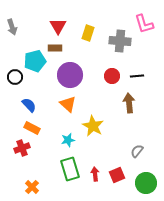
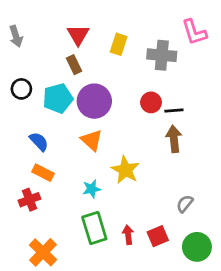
brown rectangle: (55, 48) -> (74, 65), turned 64
cyan pentagon: (35, 61) -> (58, 98), moved
black line: (137, 76) -> (174, 111), moved
black circle: (15, 77) -> (21, 89), moved
orange cross: (32, 187) -> (43, 252), size x1.5

